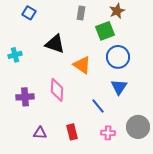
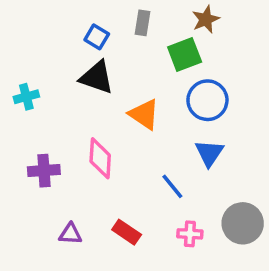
blue square: (29, 13) -> (97, 37), moved
red rectangle: (72, 132) -> (127, 232), turned -42

